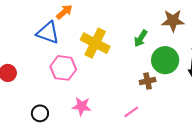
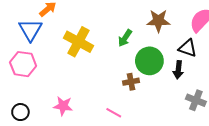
blue triangle: (48, 33) -> (30, 30), turned 40
pink hexagon: (63, 68) -> (23, 64), moved
pink line: (131, 112) -> (114, 113), turned 63

